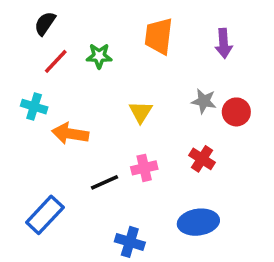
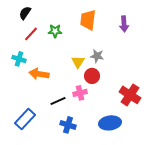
gray star: (204, 101) -> (97, 56), moved
red circle: (236, 112) -> (92, 76), moved
red cross: (202, 159) -> (130, 95), moved, size x1.5
blue cross: (130, 242) -> (68, 125), moved

